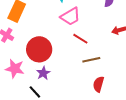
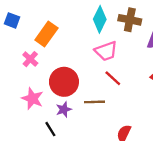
brown line: (91, 60) -> (94, 102), moved

